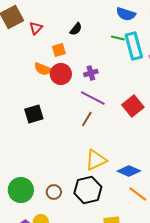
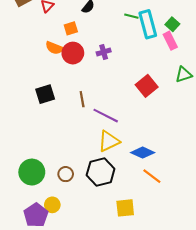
purple line: (93, 98) -> (106, 116), moved
brown line: (87, 119) -> (82, 99), moved, turned -42

